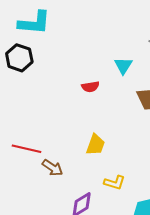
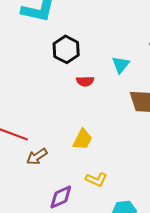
black hexagon: (19, 58) -> (66, 49), moved
brown arrow: (53, 168) -> (37, 157), turned 105

